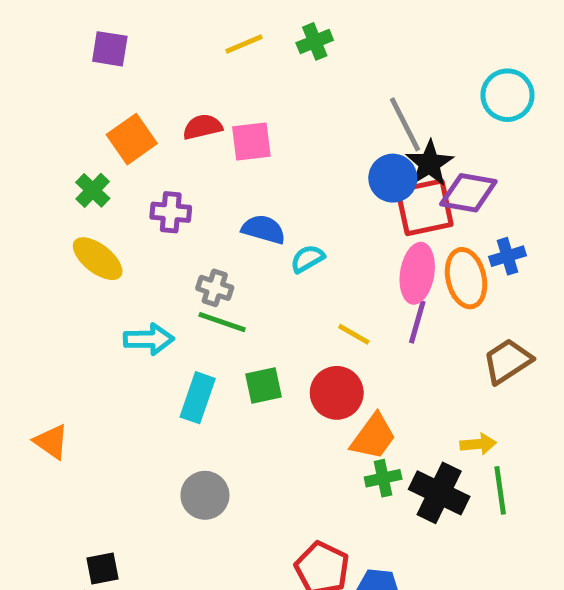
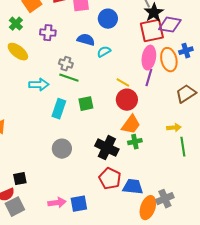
blue circle: (393, 178) -> (108, 19), moved
red circle: (337, 393) -> (127, 100), moved
black cross: (439, 493) -> (107, 148), moved

